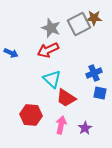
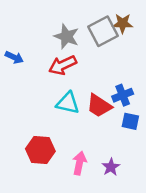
blue arrow: (11, 53) -> (14, 57), moved
cyan triangle: (52, 79) -> (68, 103), turned -30
red trapezoid: (66, 98) -> (99, 106), moved

